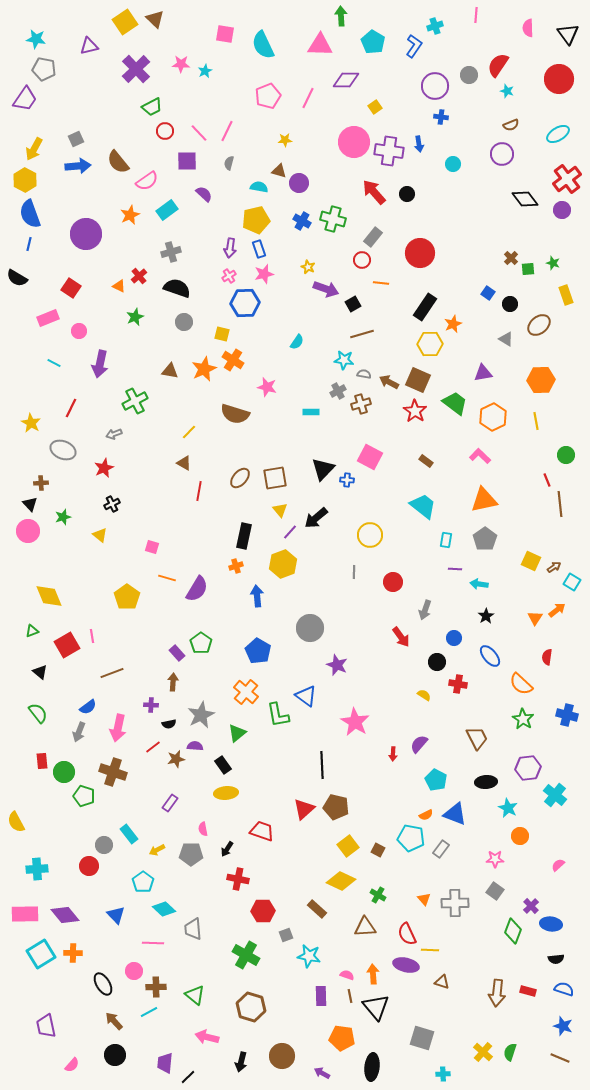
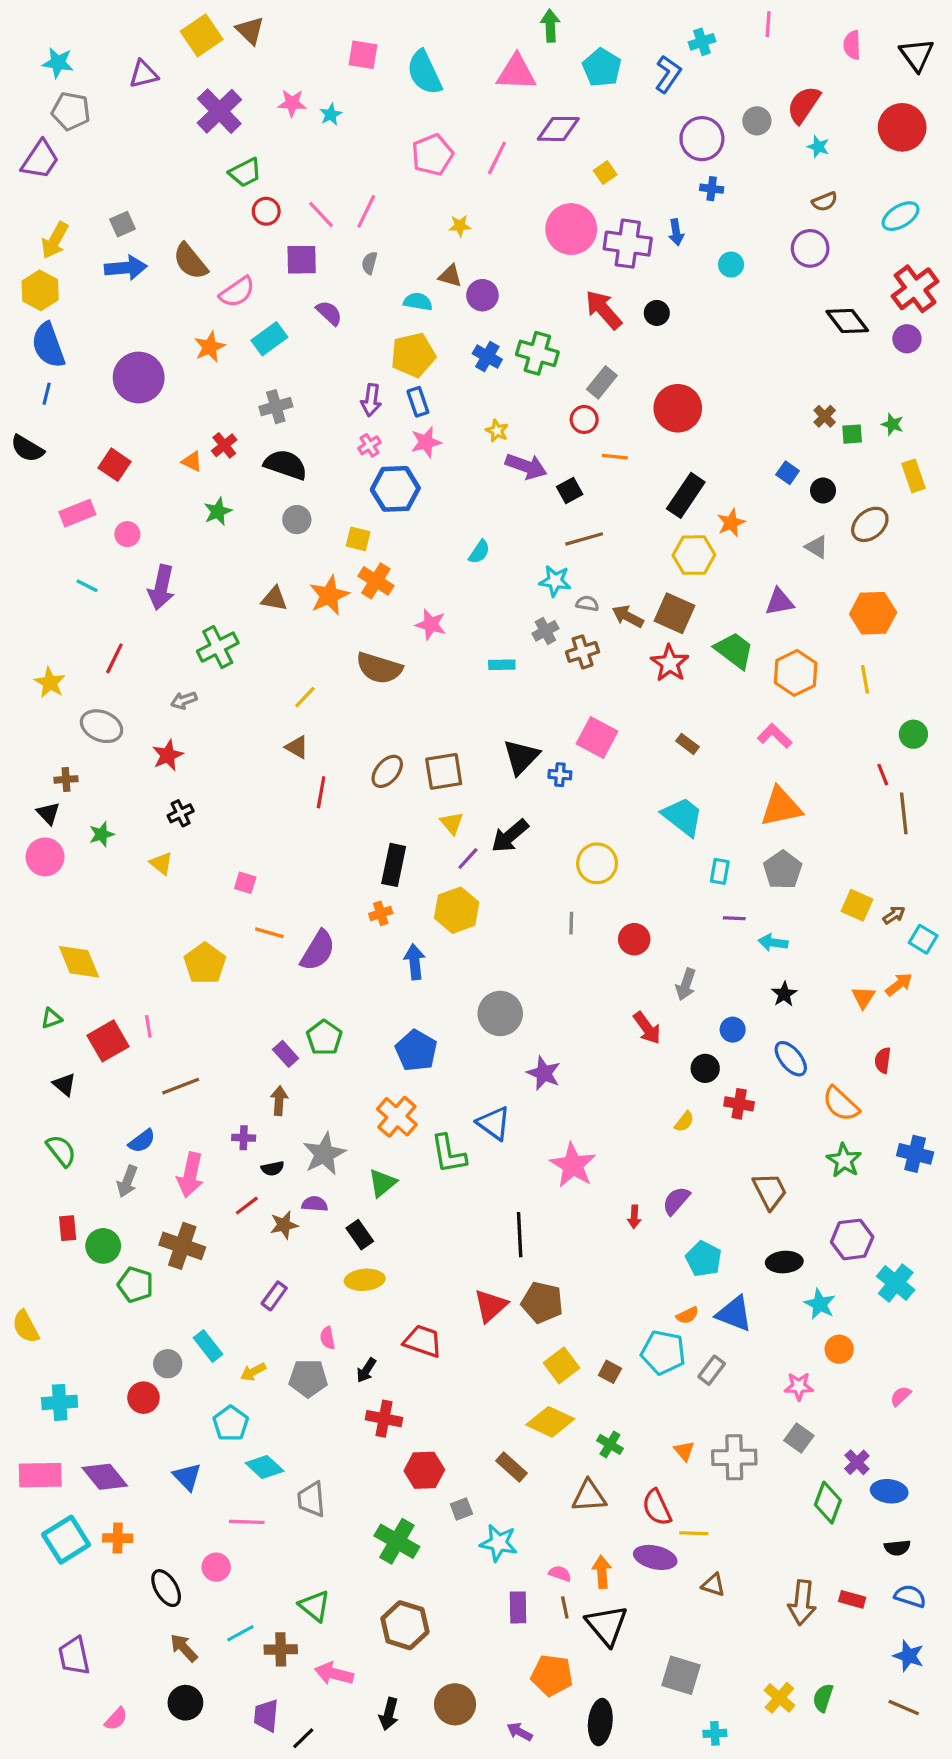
yellow semicircle: (424, 695) -> (684, 1122), turned 96
brown cross: (156, 987) -> (281, 1649), moved

